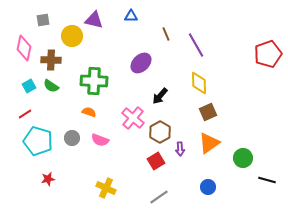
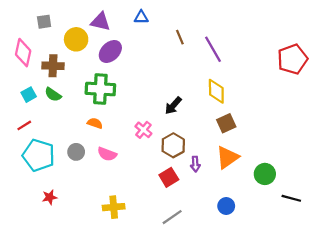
purple ellipse: (141, 63) -> (110, 51), moved
pink cross: (133, 118) -> (143, 130), size x0.7
yellow cross: (106, 188) -> (114, 207), turned -30

